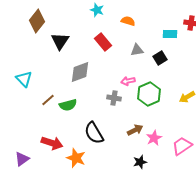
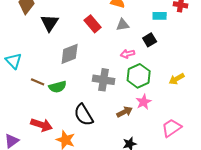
gray triangle: (137, 50) -> (123, 25), moved
pink arrow: (128, 81) -> (128, 54), moved
gray cross: (114, 98) -> (104, 80), size x1.5
brown line: (48, 100) -> (38, 82), turned 64
pink star: (154, 138) -> (144, 102), moved

